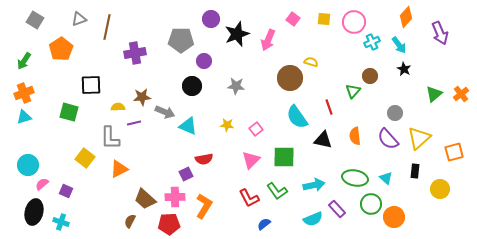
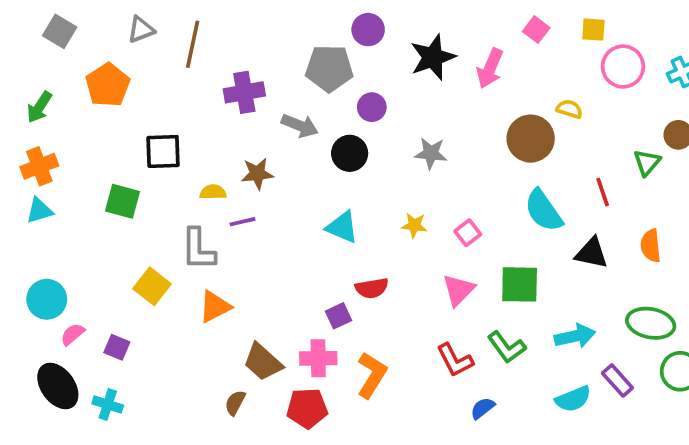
purple circle: (211, 19) -> (368, 30), moved
pink circle: (354, 22) -> (623, 67), moved
gray arrow: (165, 112) -> (300, 126), moved
black ellipse: (34, 212) -> (58, 386), turned -50

